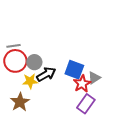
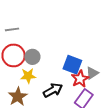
gray line: (14, 46) -> (12, 29), moved
black arrow: (46, 74) -> (53, 90), moved

